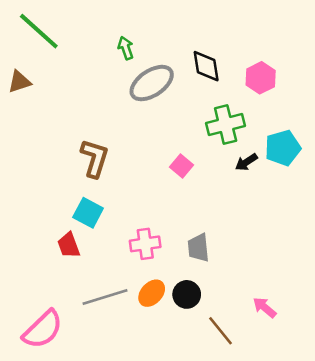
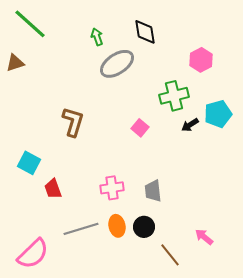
black diamond: (206, 66) -> (145, 32), moved
cyan square: (88, 213) -> (29, 163), moved
orange ellipse: (152, 293) -> (117, 226), turned -55

